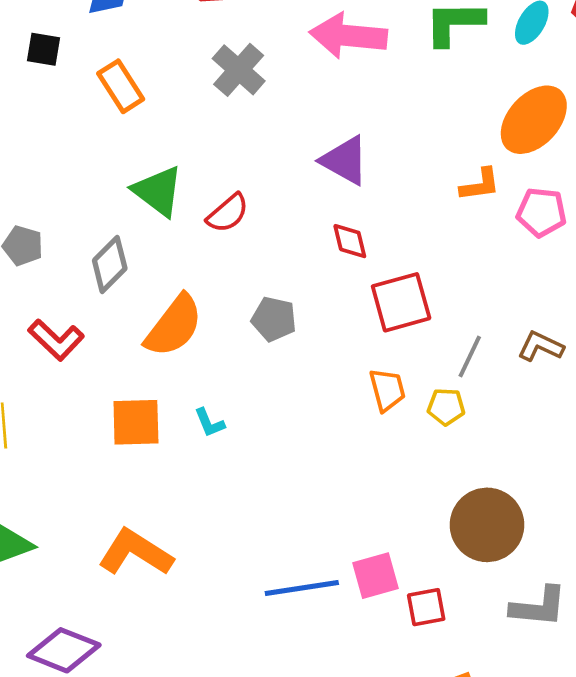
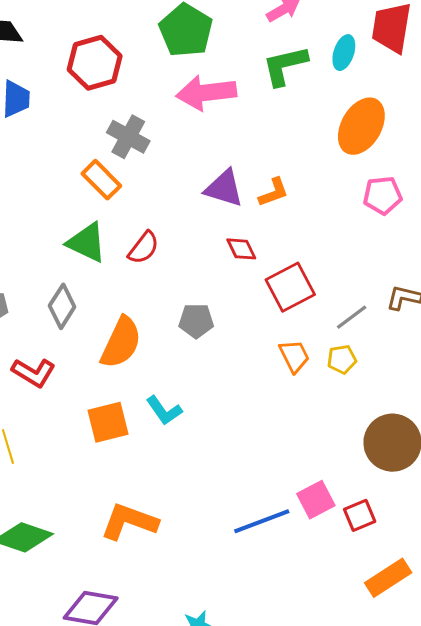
orange rectangle: (121, 86) -> (101, 180), moved
orange L-shape: (480, 185) -> (274, 192), moved
gray line: (470, 356) -> (352, 317), turned 40
cyan L-shape: (209, 423) -> (164, 411), size x1.4

